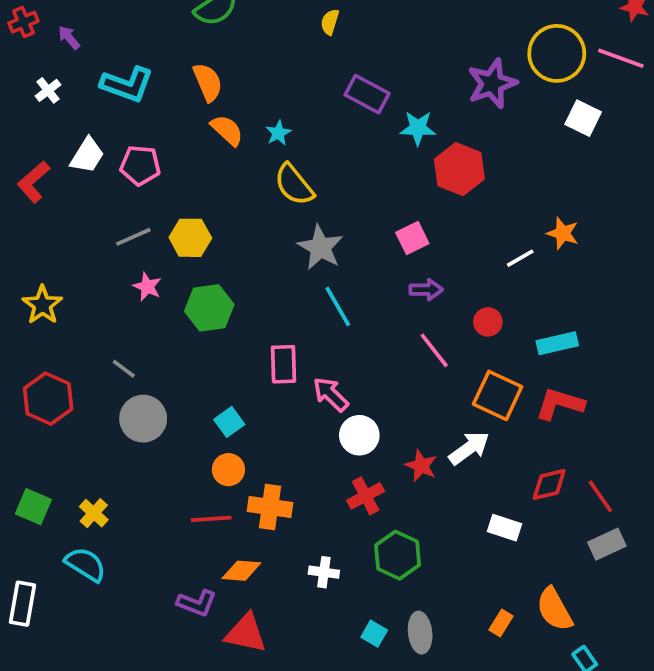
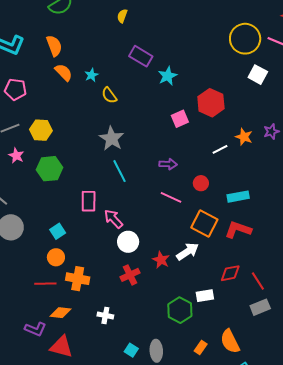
purple star: (492, 83) -> (271, 132), moved, size x0.6
cyan star: (418, 128) -> (168, 76), turned -30
red hexagon: (459, 169) -> (211, 103), moved
yellow semicircle: (294, 185) -> (109, 95), moved, size x0.7
pink square: (412, 238) -> (180, 119), moved
pink line: (434, 350) -> (171, 197), turned -30
white rectangle: (504, 528) -> (205, 296), turned -30
green hexagon: (398, 555) -> (180, 310), moved

